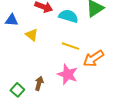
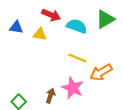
yellow triangle: (32, 35) -> (40, 34), moved, turned -32
brown arrow: (39, 83) -> (50, 96), moved

